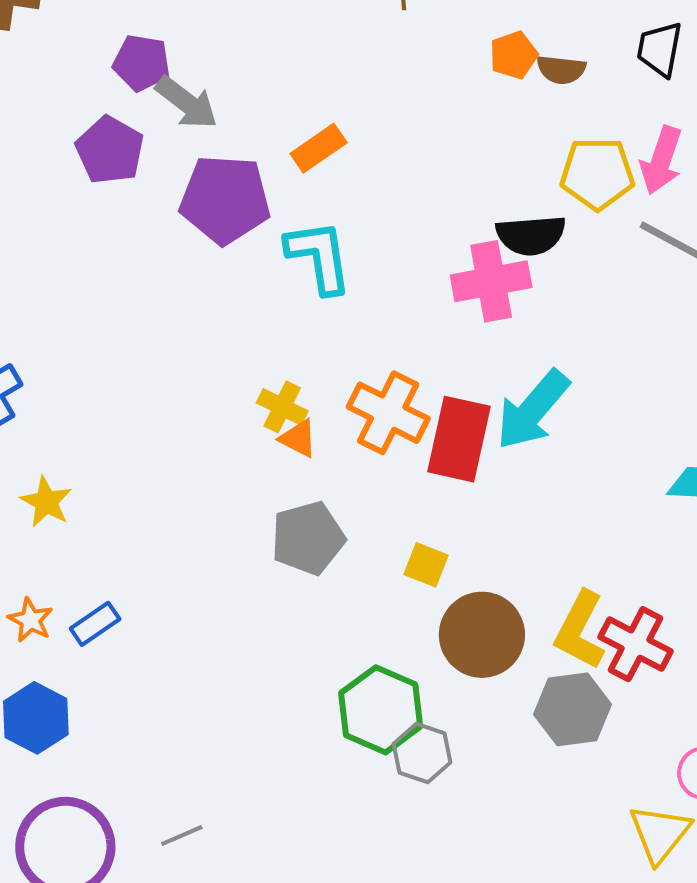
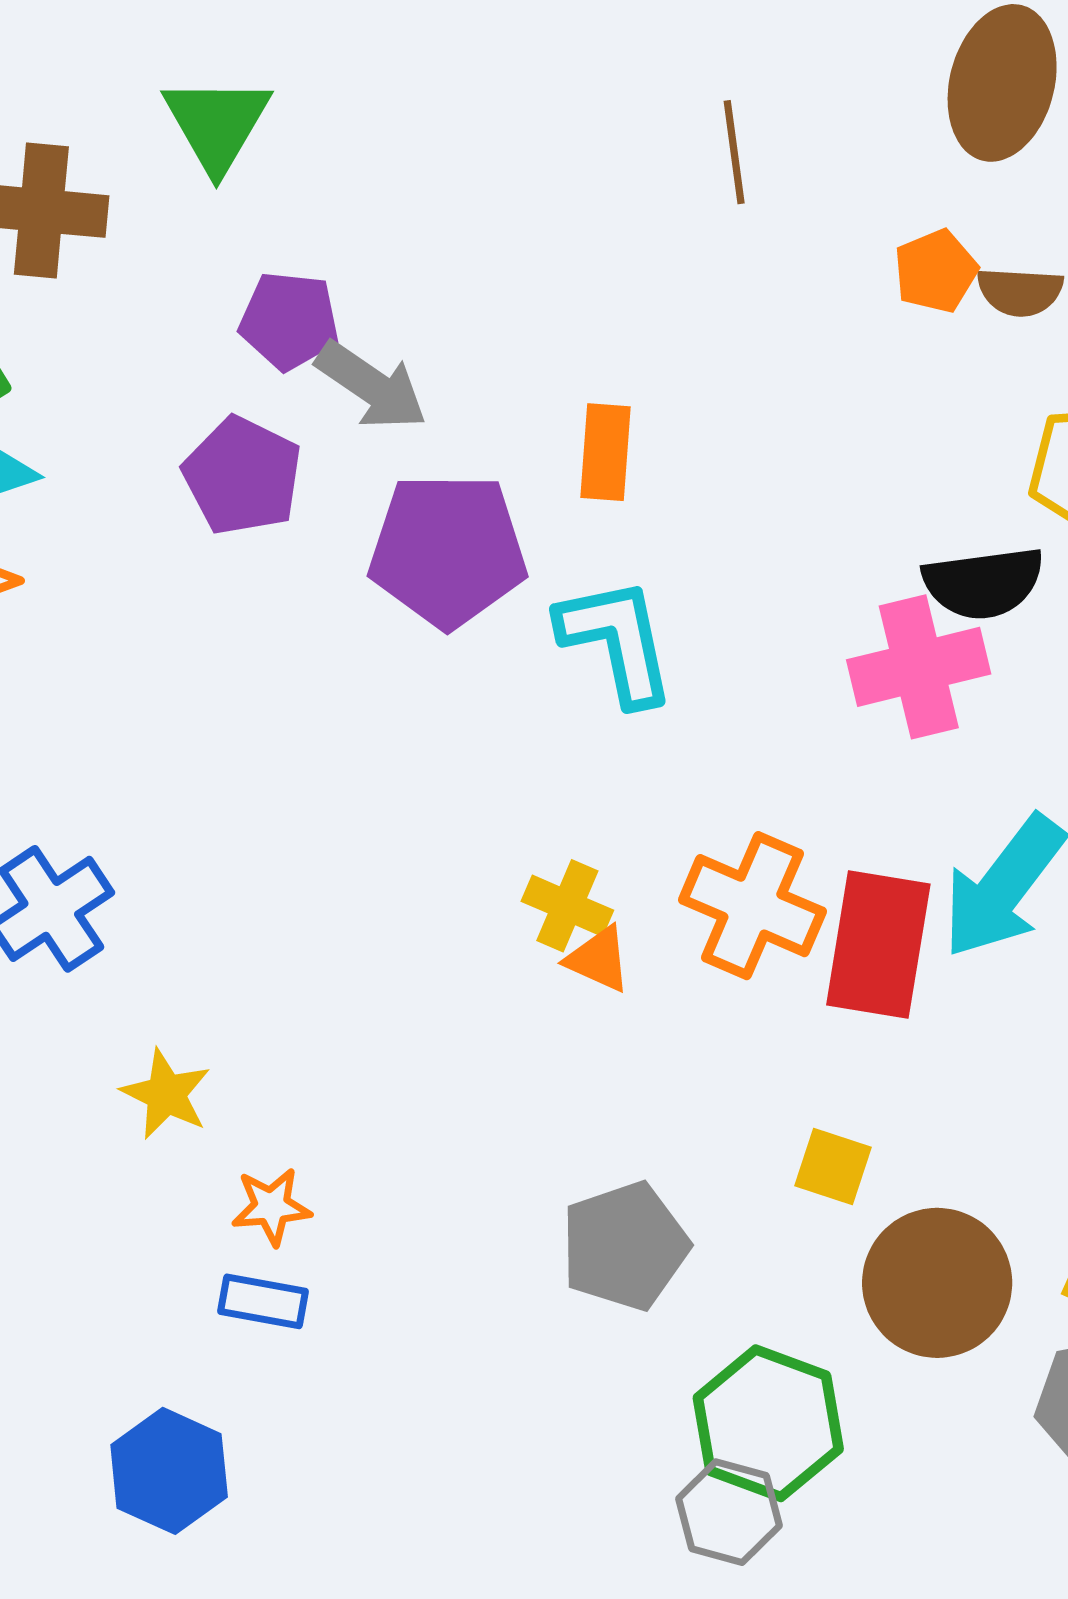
orange rectangle: (319, 148) -> (606, 452), turned -48
gray pentagon: (308, 538) -> (625, 1246), moved
orange star: (30, 620) -> (271, 1207), moved, turned -30
blue rectangle: (95, 624) -> (263, 1301), turned 48
gray hexagon: (422, 753) -> (729, 1512), moved

